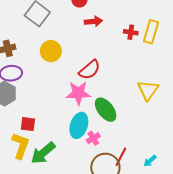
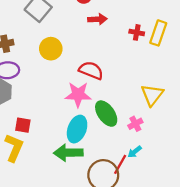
red semicircle: (90, 70) -> (91, 70), turned -120
pink cross: (93, 138) -> (135, 124), moved
green arrow: (43, 153) -> (68, 153), moved, turned 36
cyan arrow: (150, 161) -> (135, 152), moved

